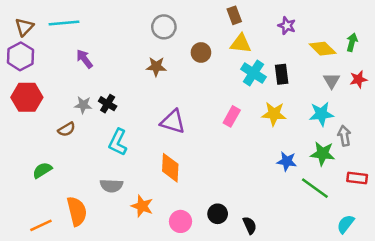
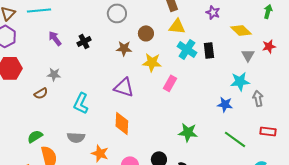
green arrow: (352, 42) -> (268, 11), moved
brown star: (156, 67) -> (124, 48), moved
red star: (358, 79) -> (269, 46), moved
black cross: (108, 104) -> (84, 41), moved, turned 32
yellow star: (274, 114) -> (152, 62), moved
green star: (323, 154) -> (188, 132), moved
blue star: (287, 161) -> (225, 104), moved
green semicircle: (42, 170) -> (35, 136), moved

